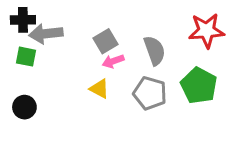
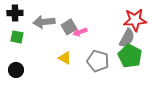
gray arrow: (46, 34) -> (44, 22), moved
gray semicircle: (154, 50) -> (127, 38), moved, turned 48
pink arrow: (113, 61) -> (80, 32), moved

